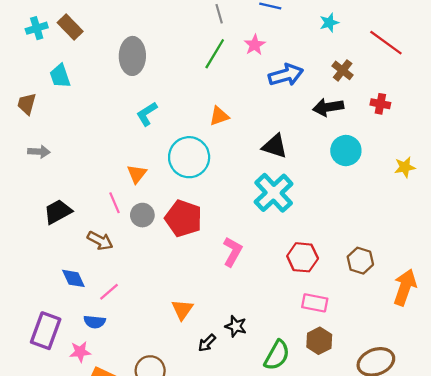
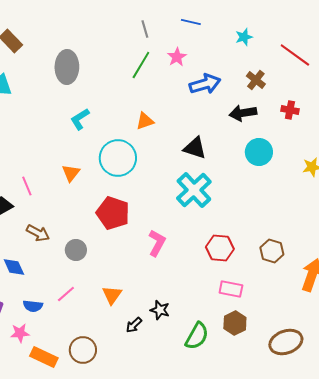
pink line: (115, 203) -> (27, 186), moved
gray circle: (142, 215) -> (76, 250), moved
pink line: (109, 292) -> (66, 294), moved

